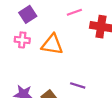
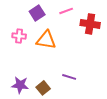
purple square: (28, 14) -> (37, 13), moved

